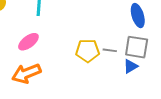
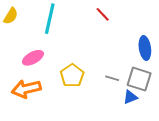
yellow pentagon: (88, 51) -> (72, 76), moved, turned 30

